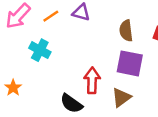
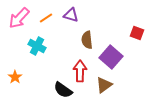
brown semicircle: (126, 31) -> (87, 40), moved
purple square: (130, 63) -> (111, 57), turned 30

